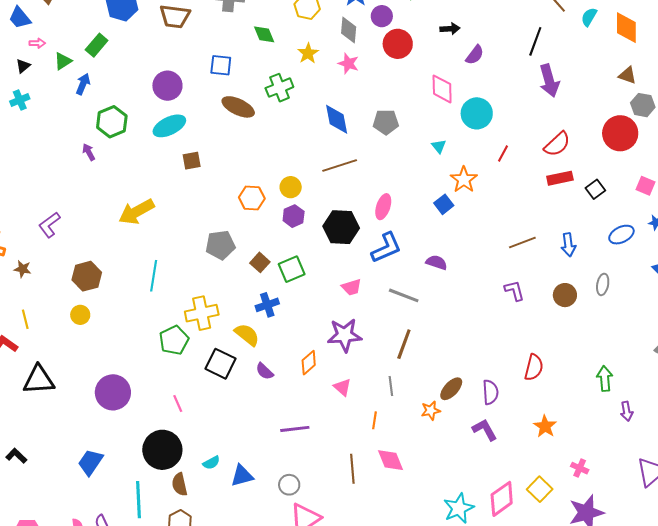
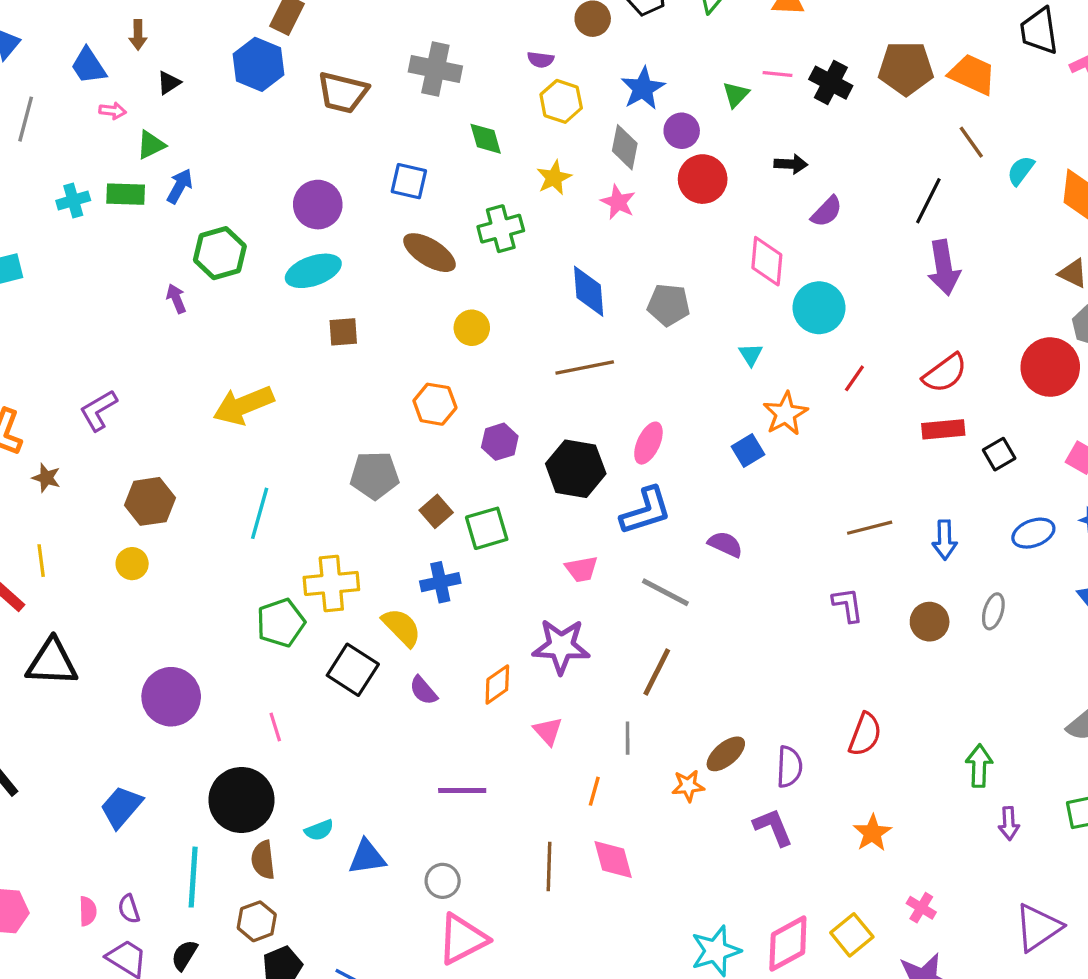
green rectangle: (97, 45) -> (126, 194), moved, turned 45
black triangle: (23, 66) -> (169, 83), moved
yellow circle: (291, 187) -> (472, 328), moved

